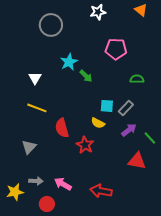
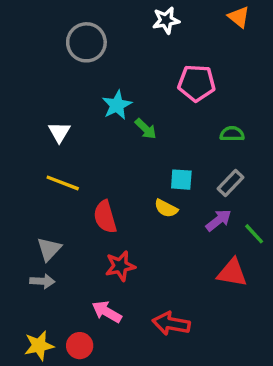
gray rectangle: (126, 108) -> (230, 183), moved
red star: (85, 145) -> (120, 266), moved, turned 30
gray arrow: (36, 181) -> (42, 281), moved
yellow star: (15, 192) -> (39, 346), moved

